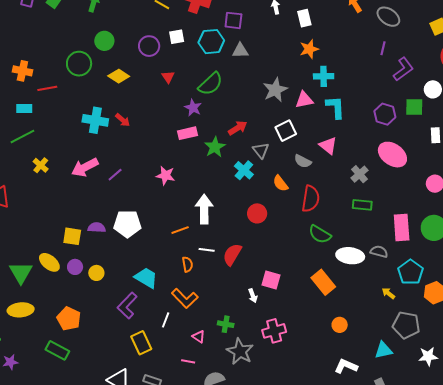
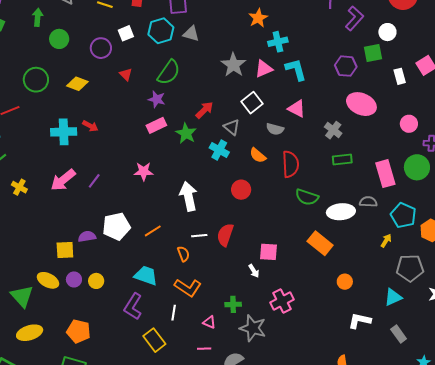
green circle: (104, 41) -> (59, 39), moved
gray triangle: (240, 51) -> (191, 34), turned 30
orange line: (180, 230) -> (153, 231), moved
yellow arrow: (388, 293) -> (386, 241), turned 96

